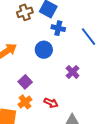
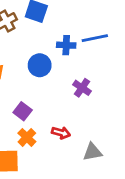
blue cross: (58, 28) -> (66, 45), moved
blue line: (89, 37) -> (95, 38), turned -54

